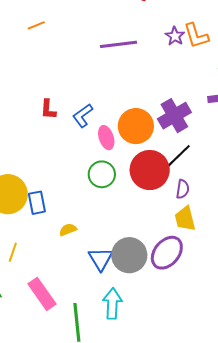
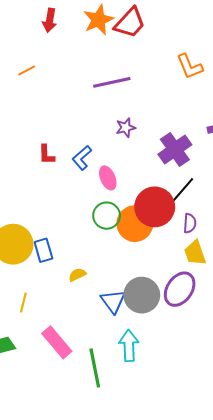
purple star: (175, 36) -> (126, 128), moved, turned 30
orange circle: (136, 126) -> (135, 224), moved

